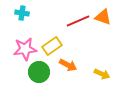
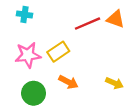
orange arrow: (68, 65) -> (68, 82), moved
green circle: (39, 72) -> (34, 93), moved

